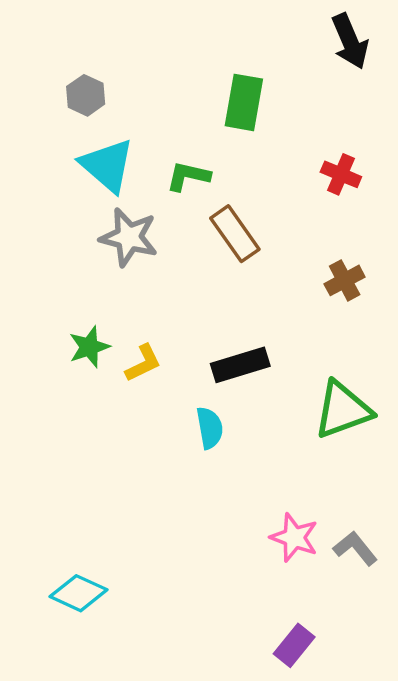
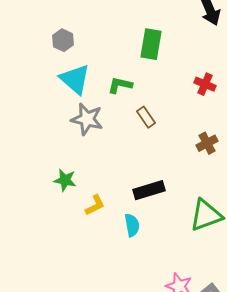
brown rectangle: (235, 234) -> (146, 117), size x0.7
green star: (89, 347) -> (65, 180), turned 30
yellow L-shape: (143, 363) -> (95, 205), moved

